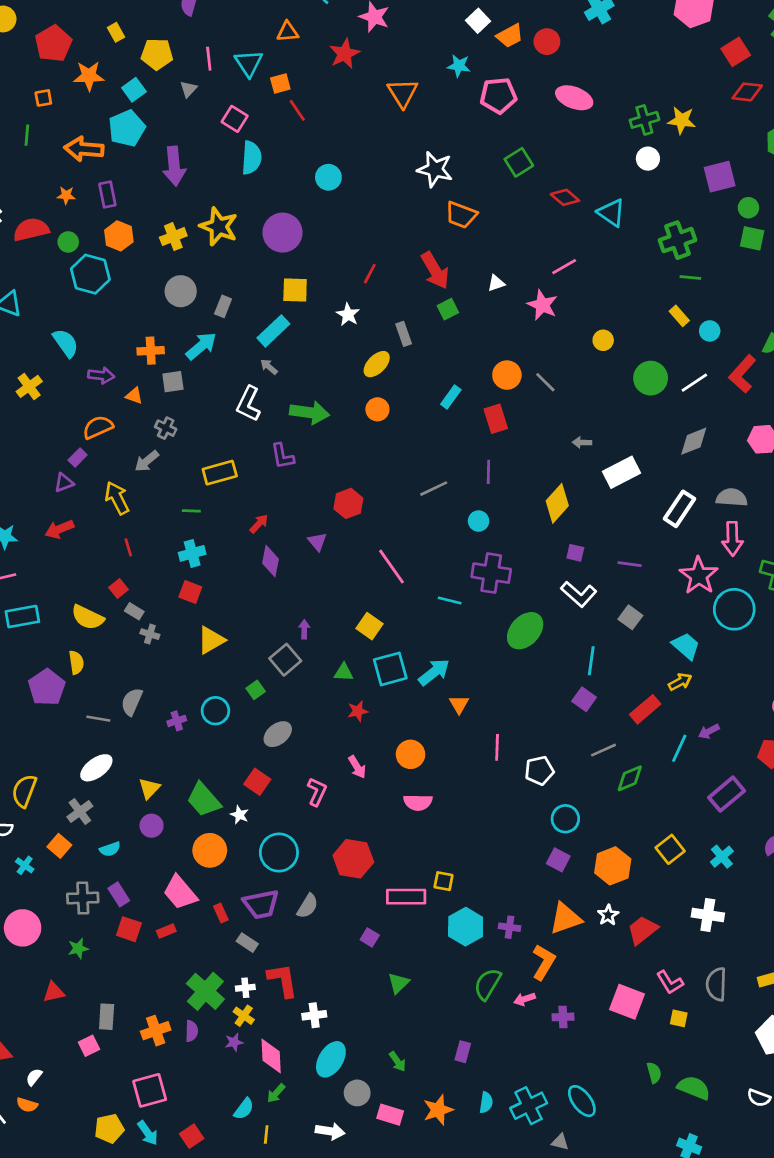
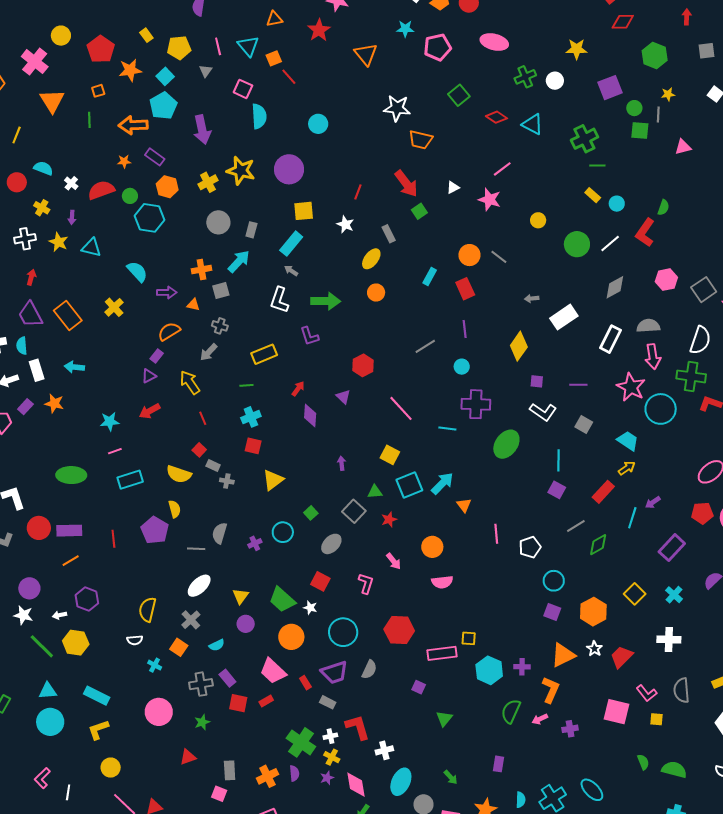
green cross: (644, 120) -> (525, 77), moved
purple rectangle: (107, 195) -> (155, 157), turned -36
gray square: (285, 660) -> (354, 511), moved
pink square: (89, 1046) -> (219, 794), turned -35

